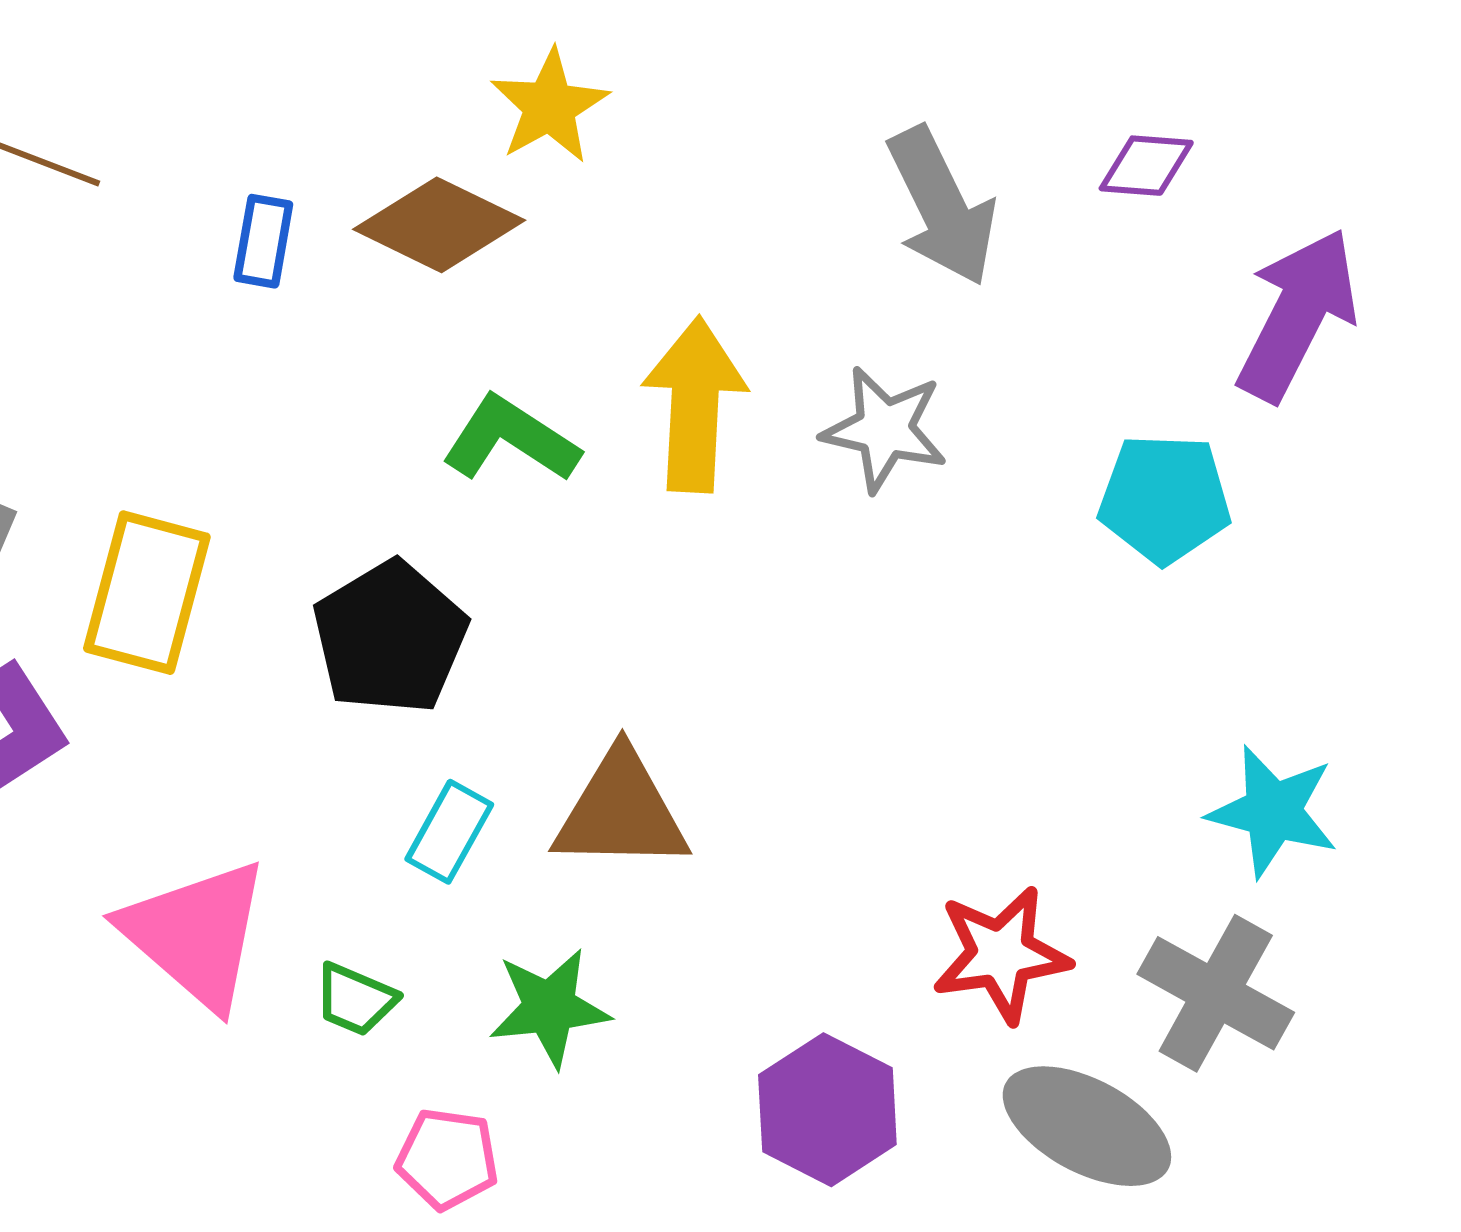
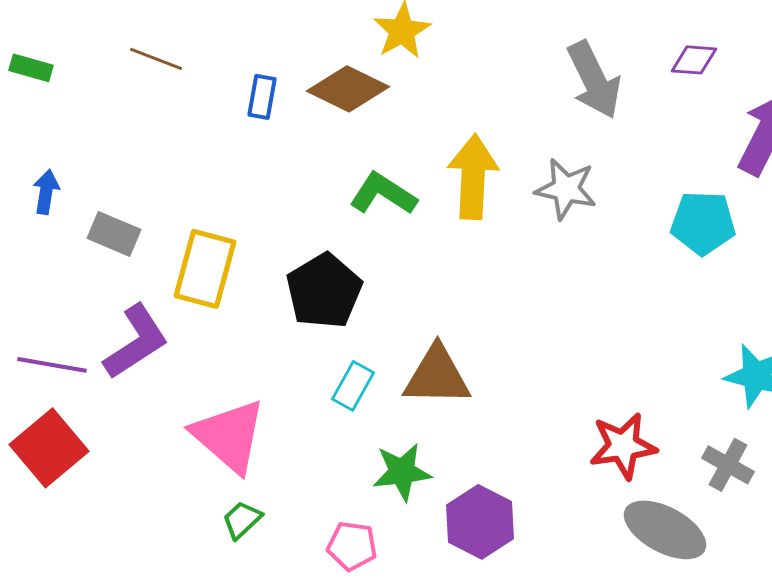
gray cross: (1216, 993) -> (728, 465), size x0.7
green trapezoid: (355, 999) -> (242, 520), moved, turned 114
purple hexagon: (827, 1110) -> (480, 522), moved

